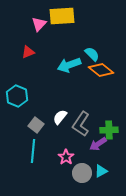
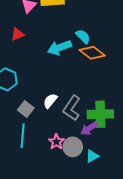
green cross: (109, 130) -> (100, 114), size x1.4
gray circle: (82, 173) -> (73, 147), moved

